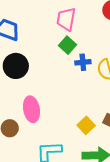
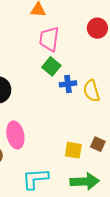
yellow square: (86, 125) -> (73, 150), turned -36

